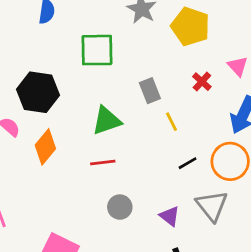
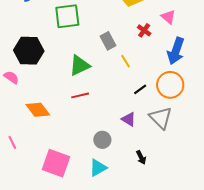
orange diamond: (45, 147) -> (38, 110), moved, turned -70
gray circle: (120, 207) -> (102, 140), moved
purple triangle: (170, 216) -> (129, 119), moved

